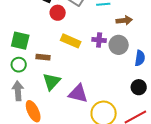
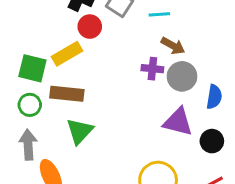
brown arrow: (124, 20) -> (173, 46), moved, turned 35
yellow rectangle: (71, 41) -> (67, 54), moved, turned -54
brown rectangle: (43, 57) -> (67, 94), size x1.5
purple triangle: (78, 94) -> (178, 122), moved

